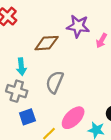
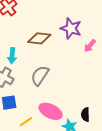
pink ellipse: (73, 118) -> (51, 111), turned 60

